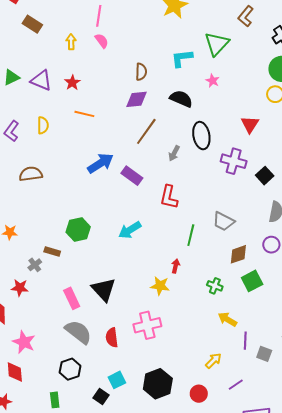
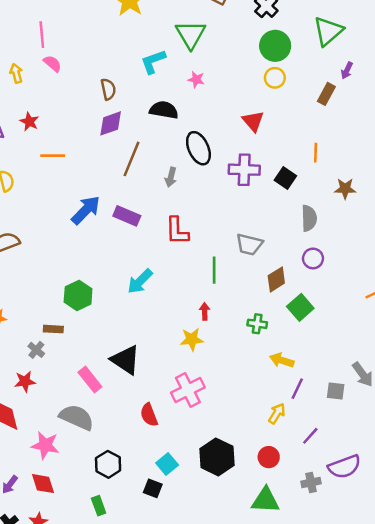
gray semicircle: (78, 332) -> (77, 417), moved
purple line: (245, 341) -> (297, 389), moved, turned 36

